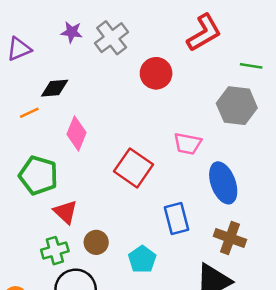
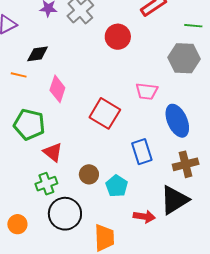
orange line: (29, 113) -> (19, 75), turned 42
brown cross: (230, 238) -> (186, 164), turned -30
brown circle: (96, 242) -> (89, 174), moved

